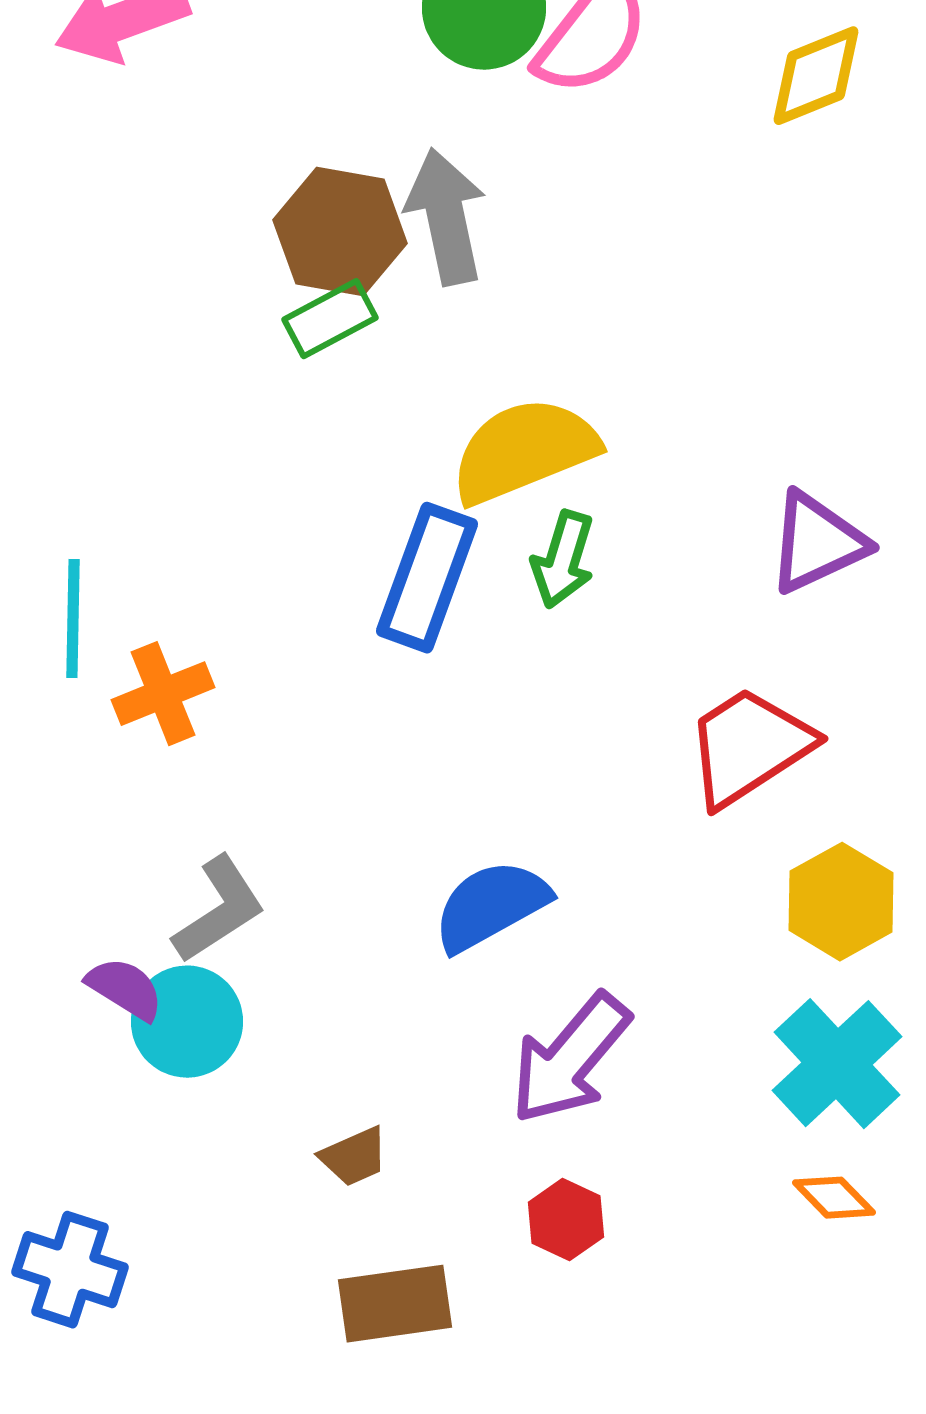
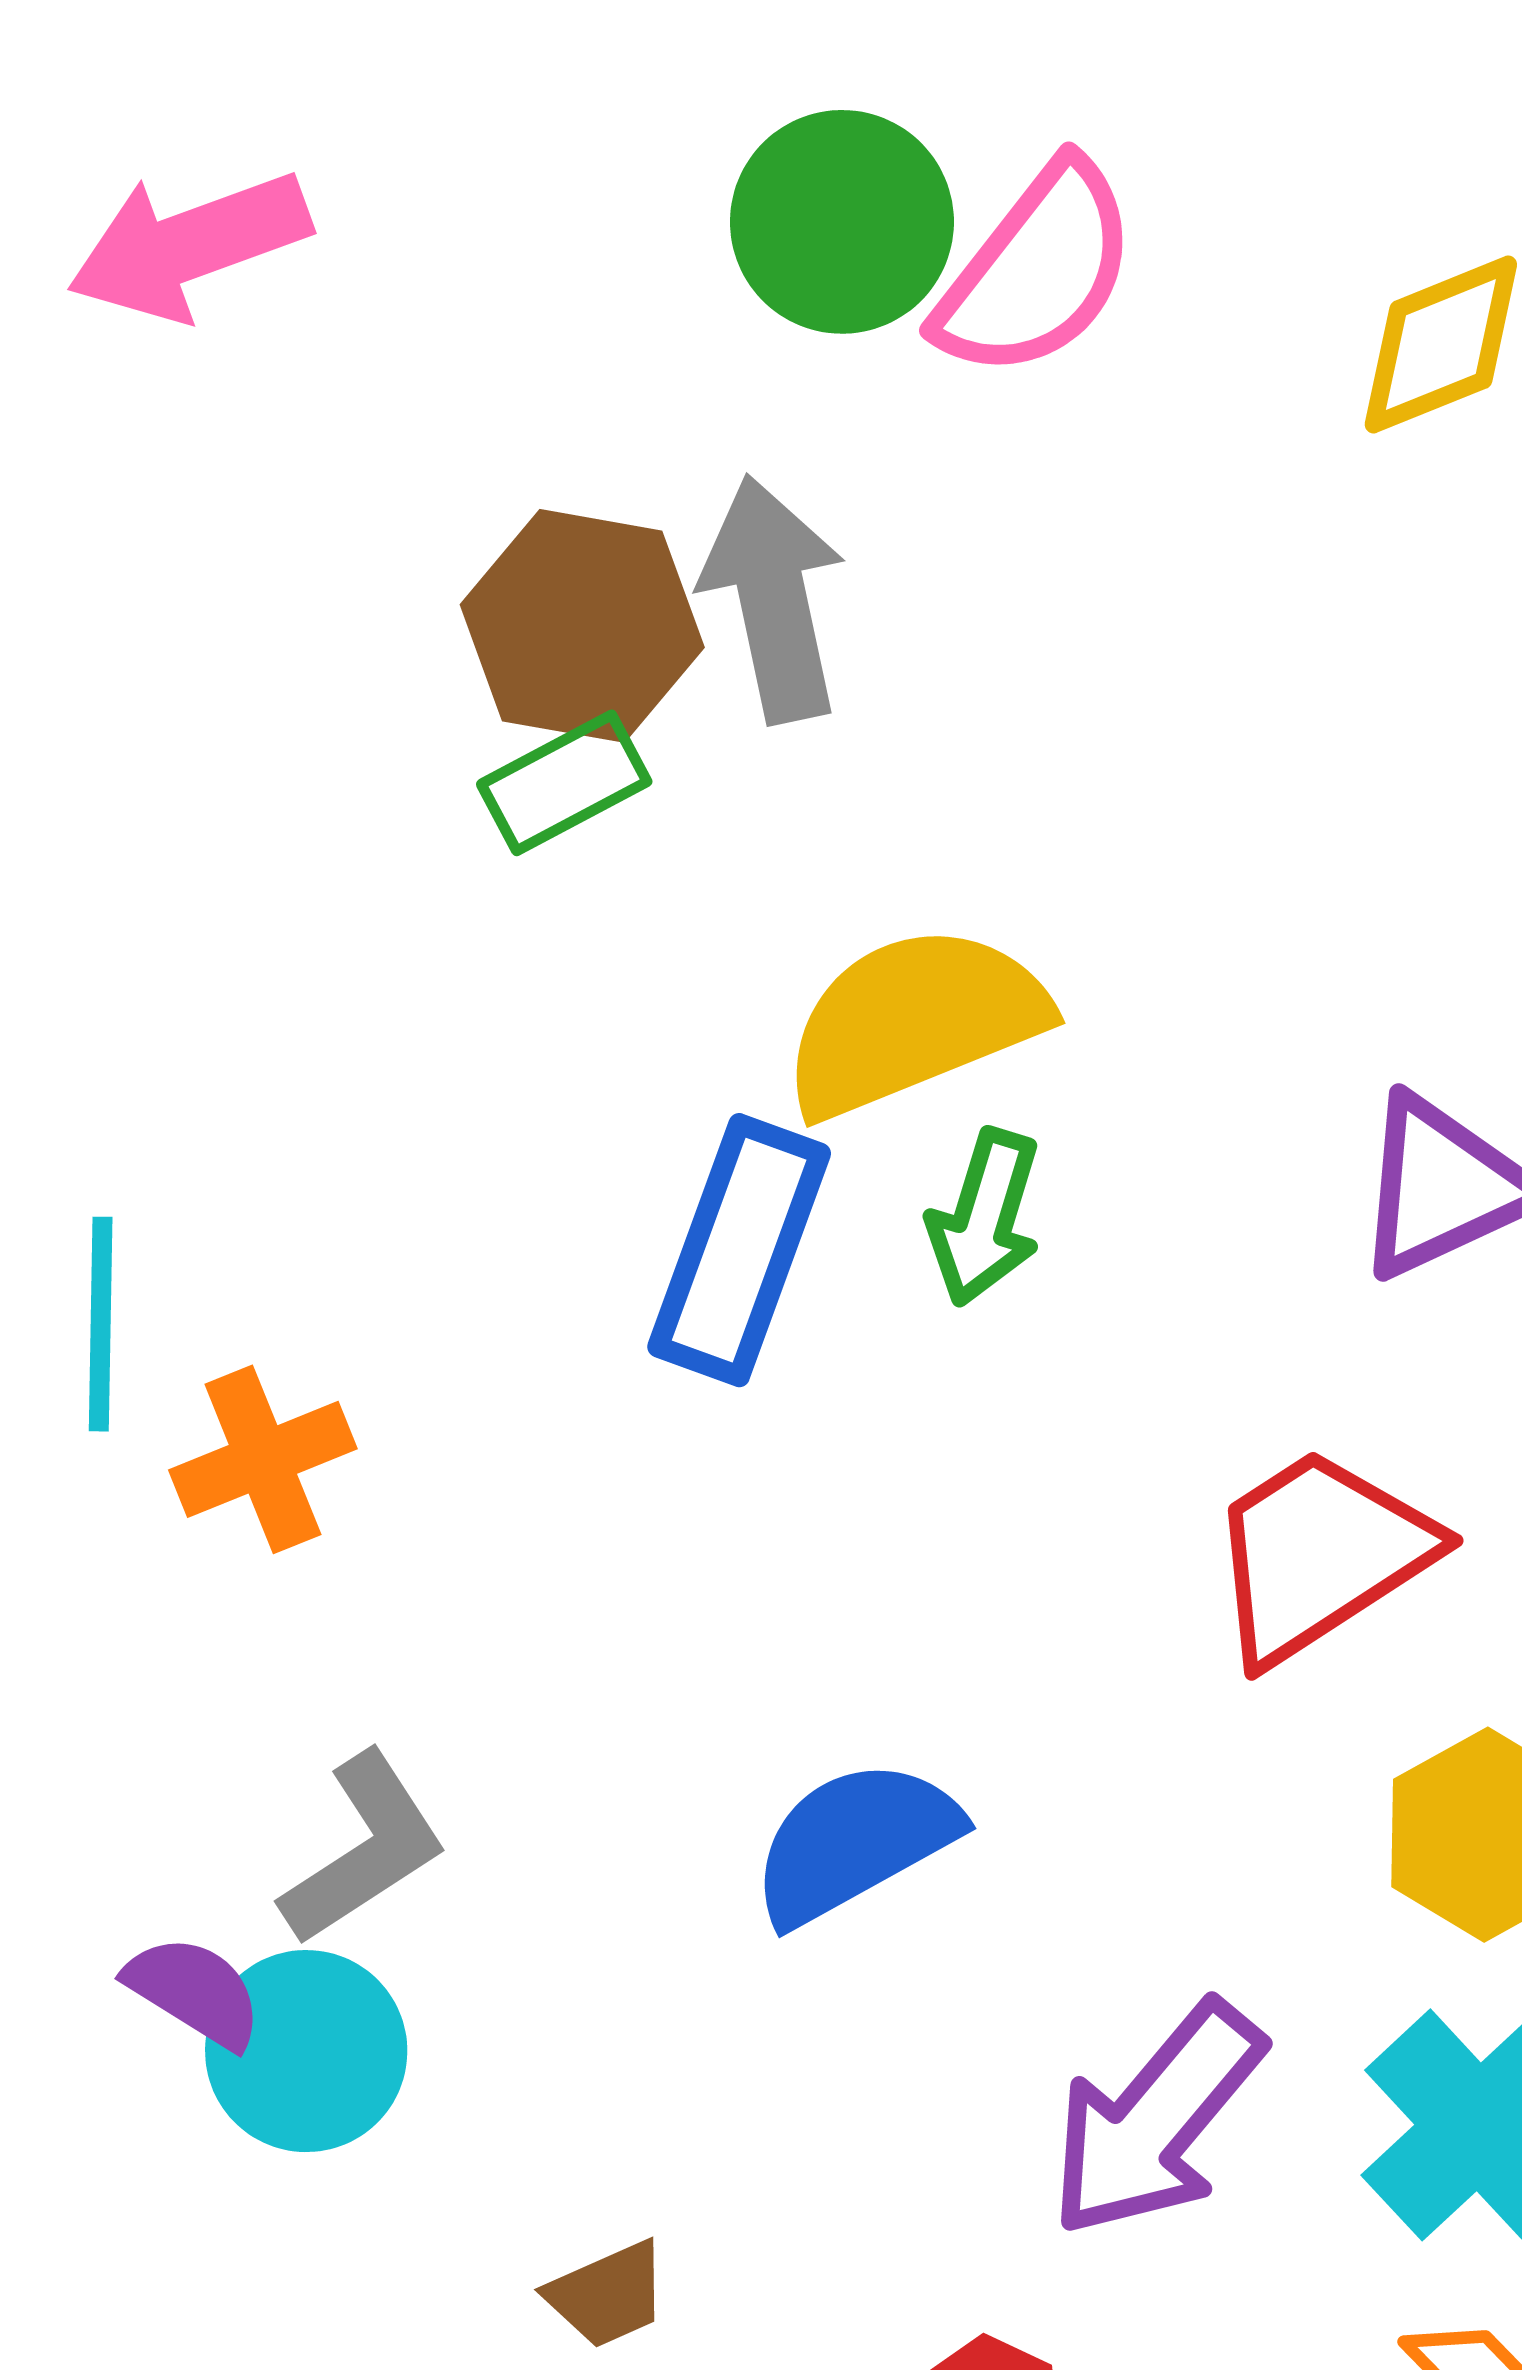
purple arrow: (570, 1059) -> (1156, 2120), moved

